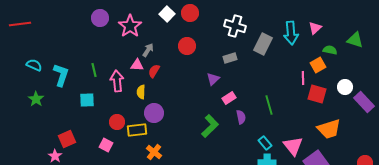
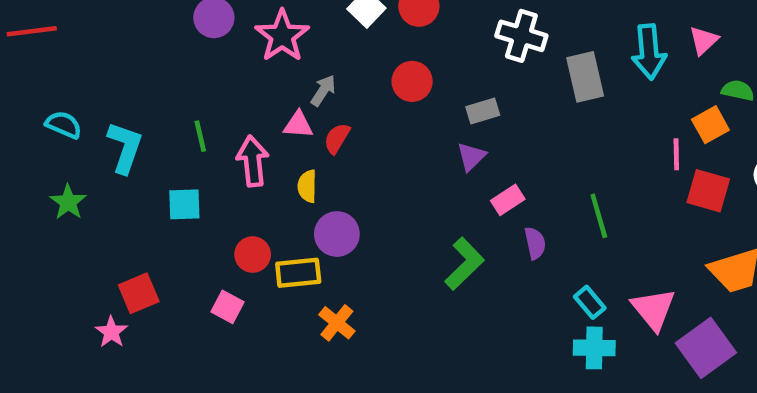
gray rectangle: (263, 44) -> (585, 77), turned -40
gray rectangle: (230, 58) -> (483, 111), moved

